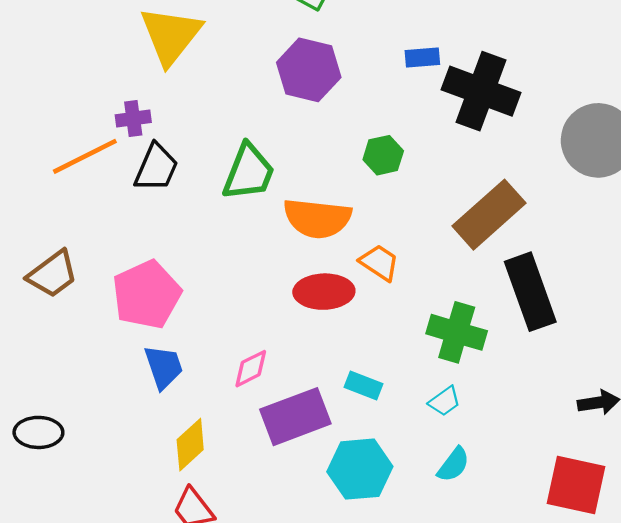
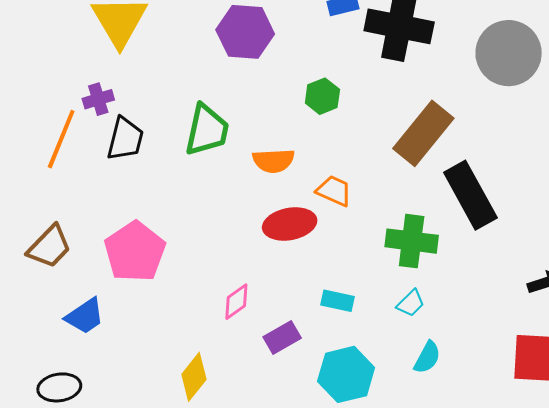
orange line: (85, 156) -> (61, 139), turned -32
orange semicircle: (317, 218) -> (273, 161), size x0.7
blue trapezoid: (164, 367) -> (85, 316), moved, turned 84
purple rectangle: (295, 417) -> (282, 337), size x0.6

